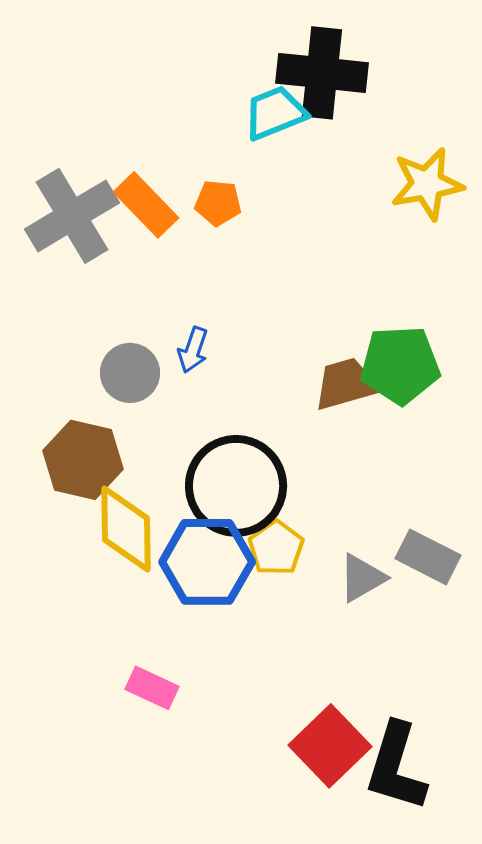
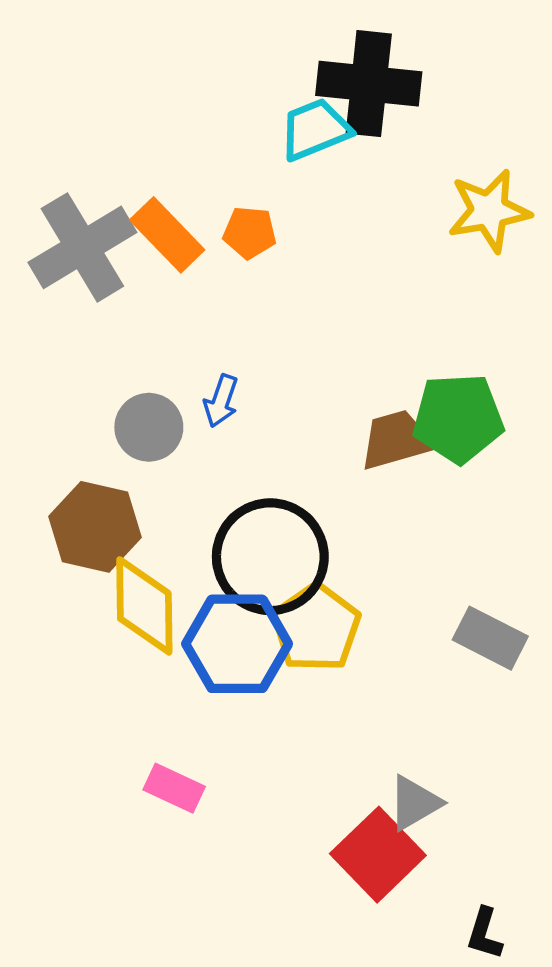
yellow pentagon: (276, 548) -> (316, 628), size x1.4
gray triangle: (362, 578) -> (415, 803), moved
black L-shape: (396, 767) -> (484, 934), moved, size x0.5

